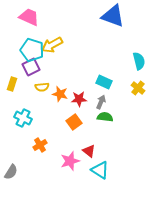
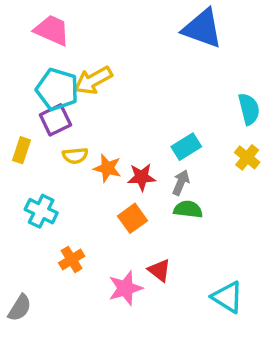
cyan rectangle: (104, 82) -> (186, 147), turned -56
cyan triangle: (100, 170) -> (227, 297), moved

